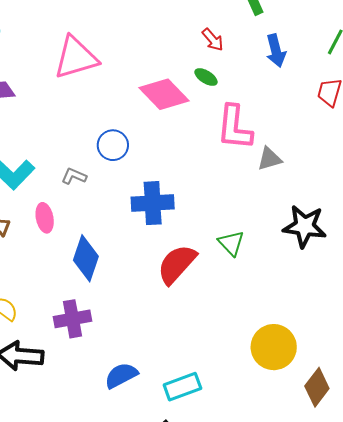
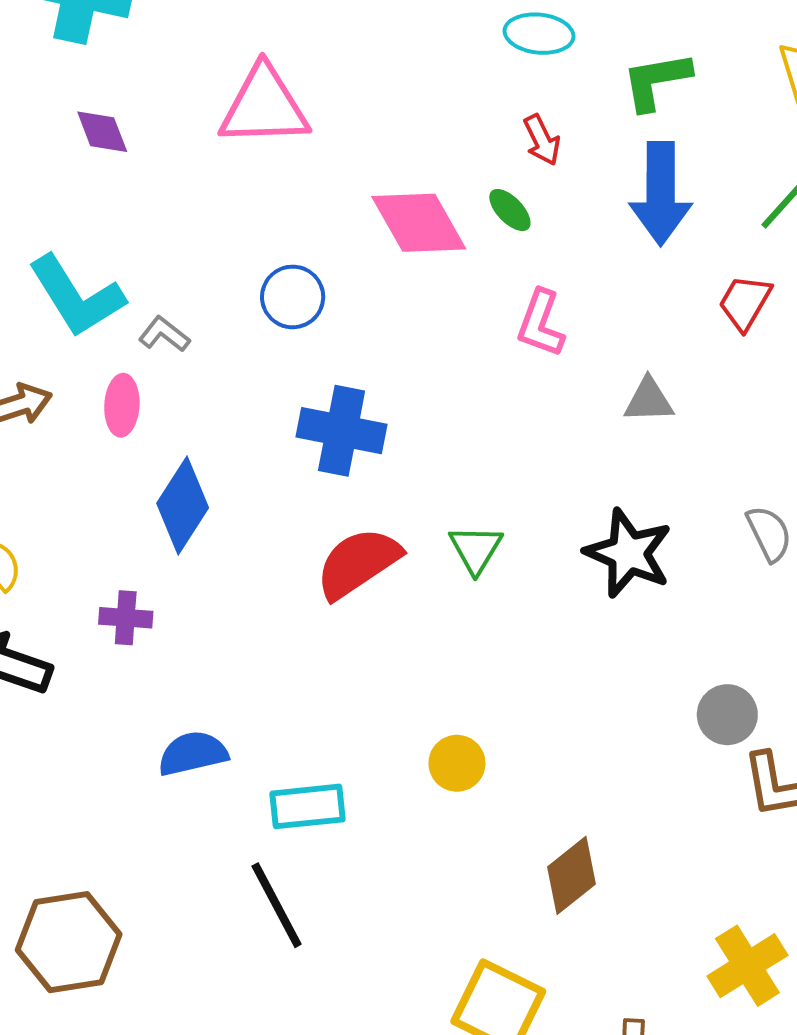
blue arrow: (276, 51) -> (661, 193), size x1.5
pink L-shape: (235, 127) -> (541, 323), size x0.7
gray triangle: (269, 159) -> (649, 400), moved
gray L-shape: (74, 176) -> (164, 334), moved
purple cross: (72, 319) -> (126, 618), size x0.7
yellow circle: (274, 347) -> (457, 763), moved, size x0.6

